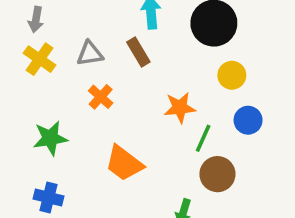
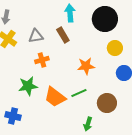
orange cross: (101, 97) -> (42, 60), turned 32
green star: (50, 138) -> (28, 86), moved
green line: (203, 138) -> (79, 93), moved, turned 42

